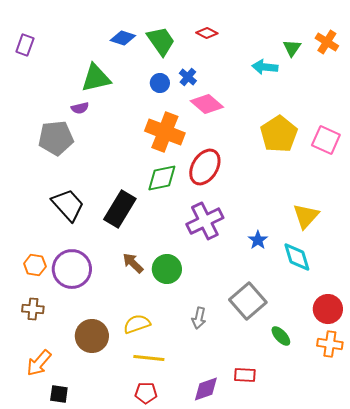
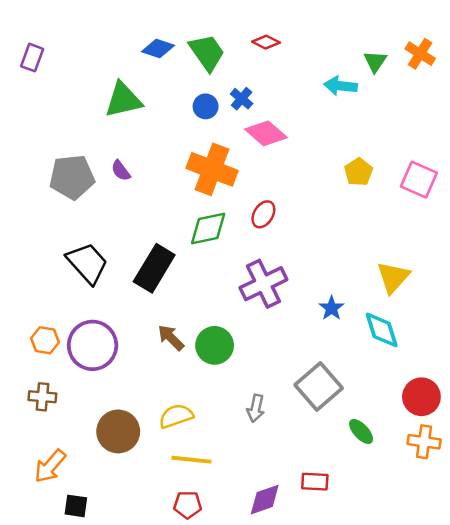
purple semicircle: (80, 108) -> (121, 171), moved, turned 66
yellow pentagon: (279, 134) -> (358, 172), size x0.6
red ellipse: (205, 167) -> (263, 214), size x0.6

